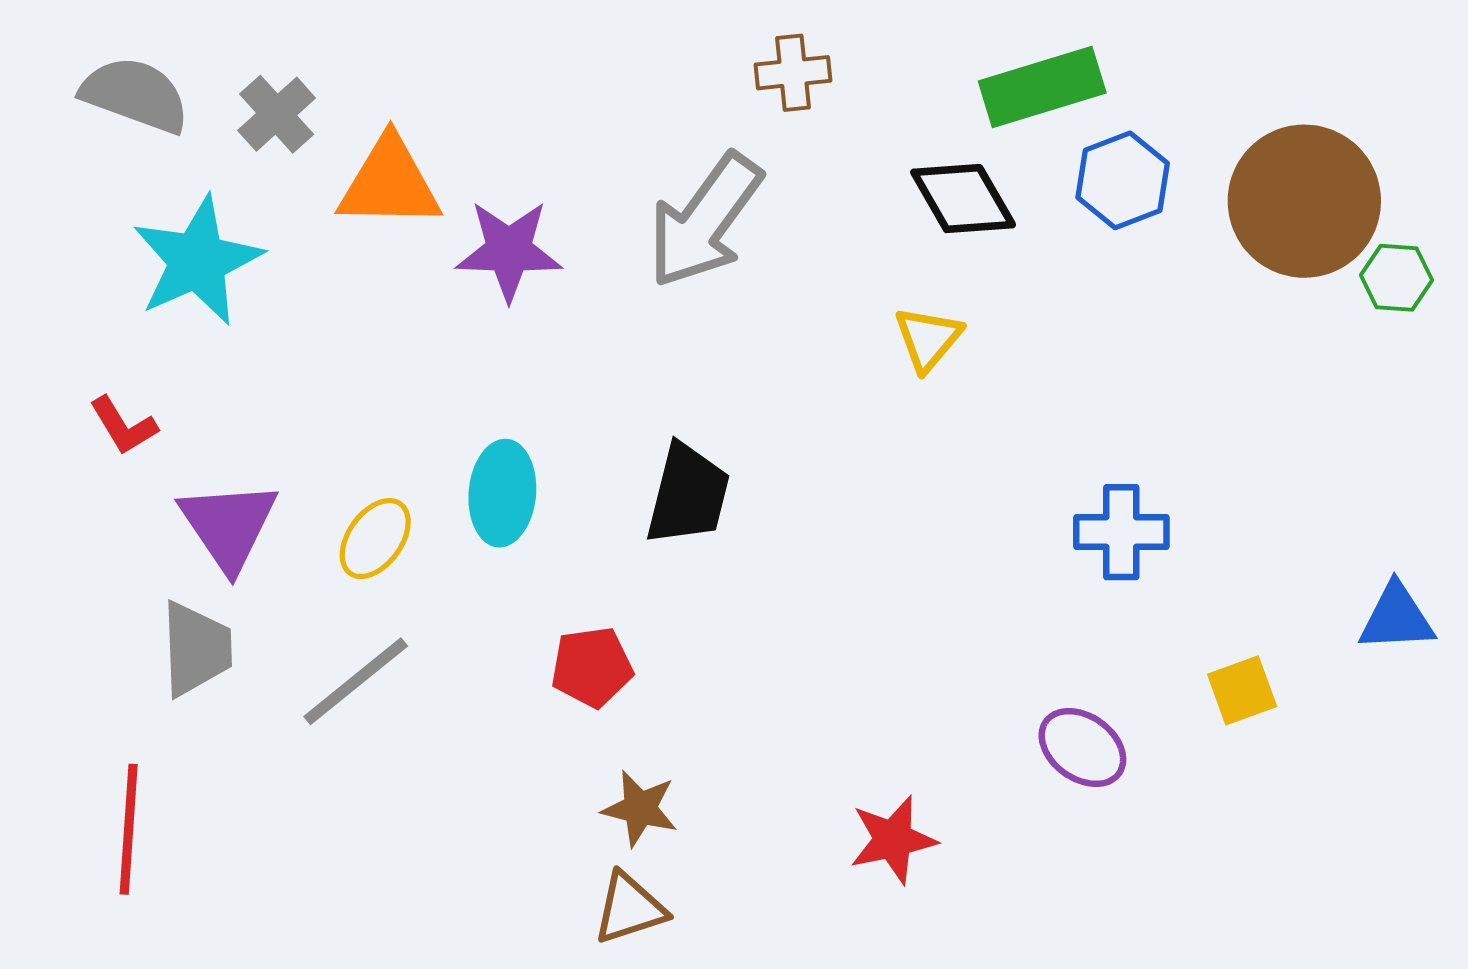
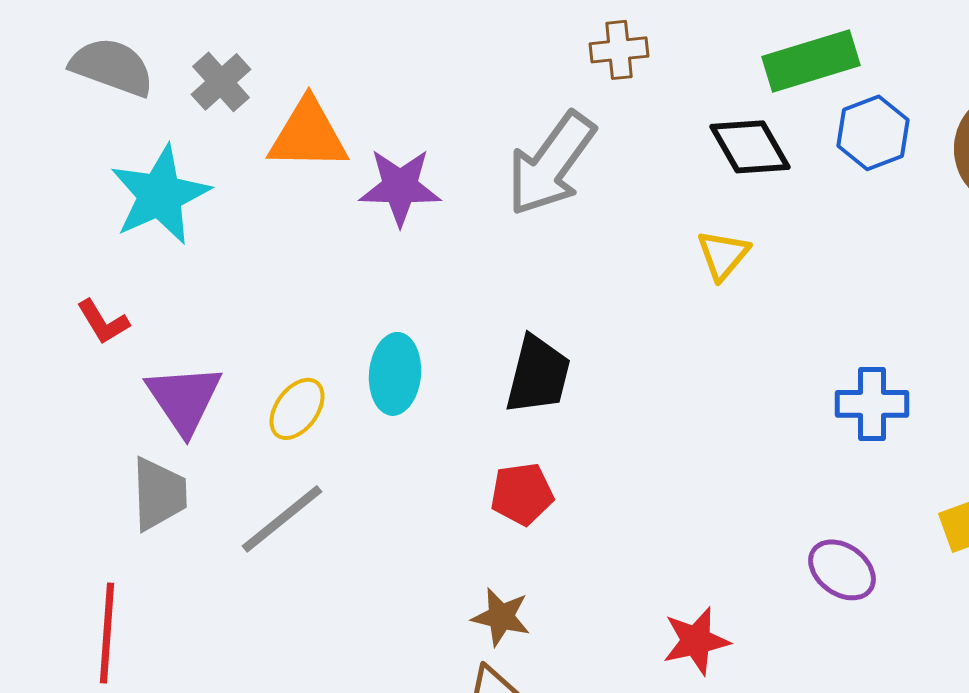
red pentagon: (592, 667) -> (522, 494), moved

